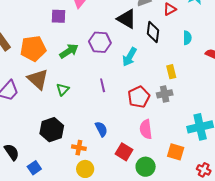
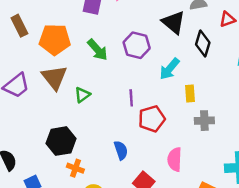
green arrow: (69, 51) -> (97, 50), turned 72
yellow rectangle: (171, 72) -> (190, 94), moved
red pentagon: (139, 97) -> (152, 119), moved
orange cross: (79, 148) -> (75, 168), moved

